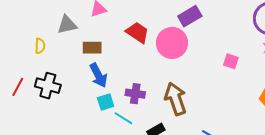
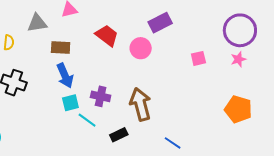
pink circle: (172, 43) -> (141, 48), size x0.7
pink square: (231, 61) -> (198, 58), moved, turned -35

